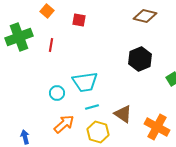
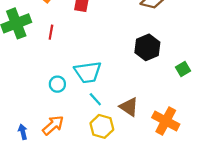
cyan line: (92, 107) -> (95, 99), turned 64
orange arrow: (64, 124) -> (53, 125), moved

